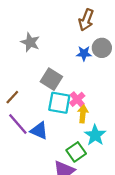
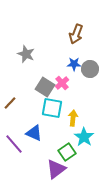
gray circle: (102, 48) -> (90, 69), moved
pink cross: (77, 99) -> (62, 83), moved
purple line: (18, 124) -> (14, 144), moved

